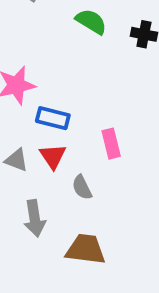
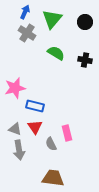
pink rectangle: (111, 144) -> (67, 133), moved
gray arrow: (35, 218) -> (19, 150), moved

